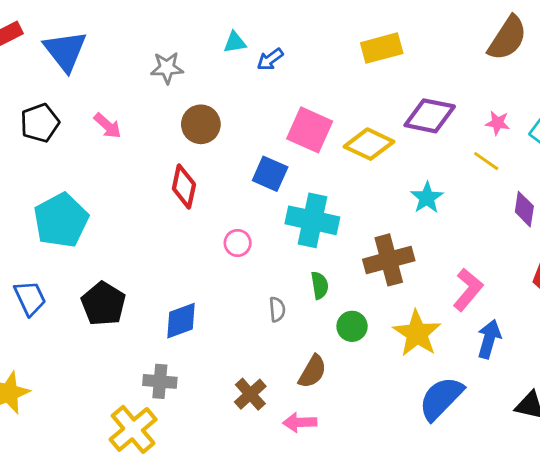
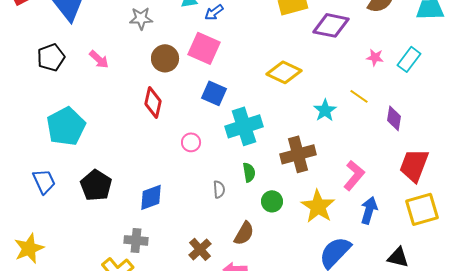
purple diamond: (430, 116) -> (331, 25), moved
pink square: (310, 130) -> (204, 48), moved
yellow line: (486, 161) -> (359, 96), moved
cyan cross: (312, 220) -> (244, 126), turned -30

